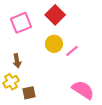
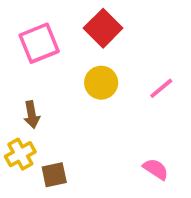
pink line: (72, 51) -> (161, 88), moved
pink semicircle: (83, 90) -> (156, 169), size x0.6

